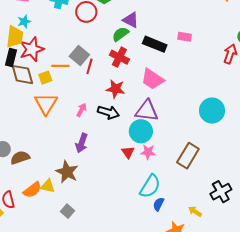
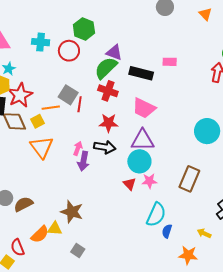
green semicircle: (120, 34) -> (106, 68), size x1.4
purple arrow: (82, 143) -> (83, 161), moved

